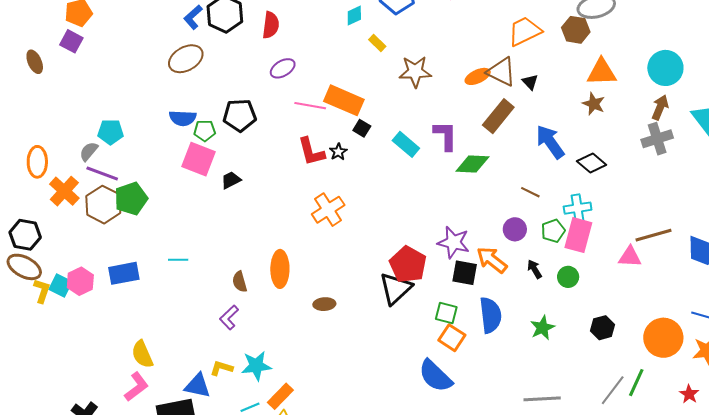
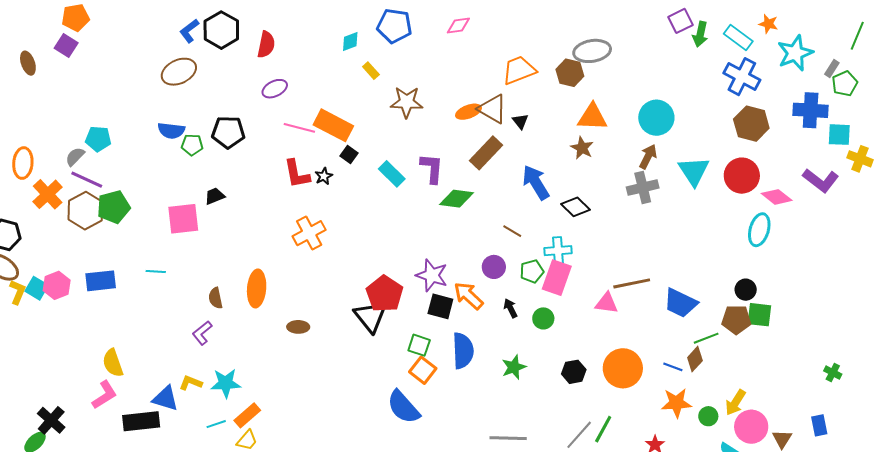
pink square: (198, 159) -> (183, 219), moved, turned -32
black triangle: (395, 288) -> (370, 317), turned -30
orange circle: (663, 338) -> (623, 368), moved

